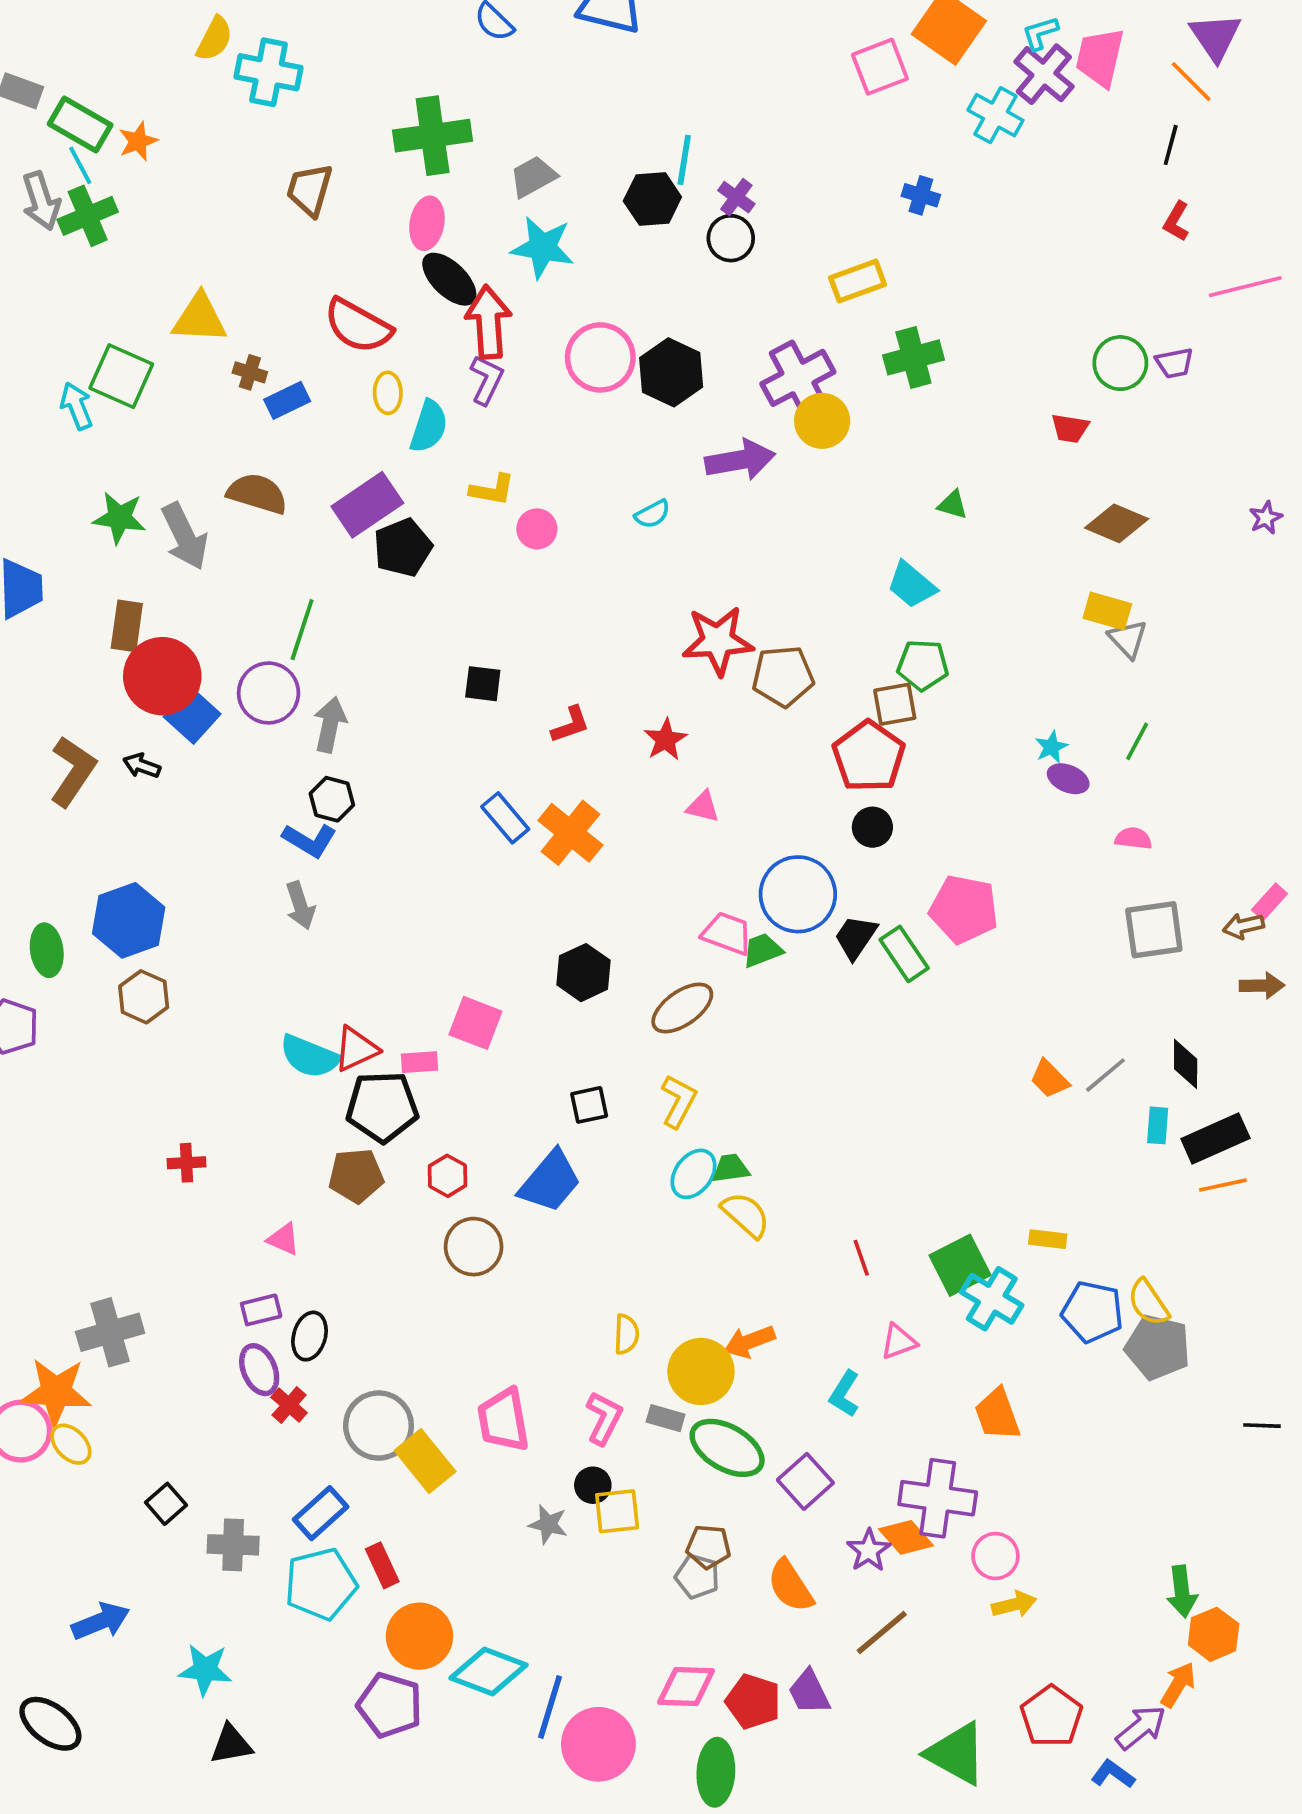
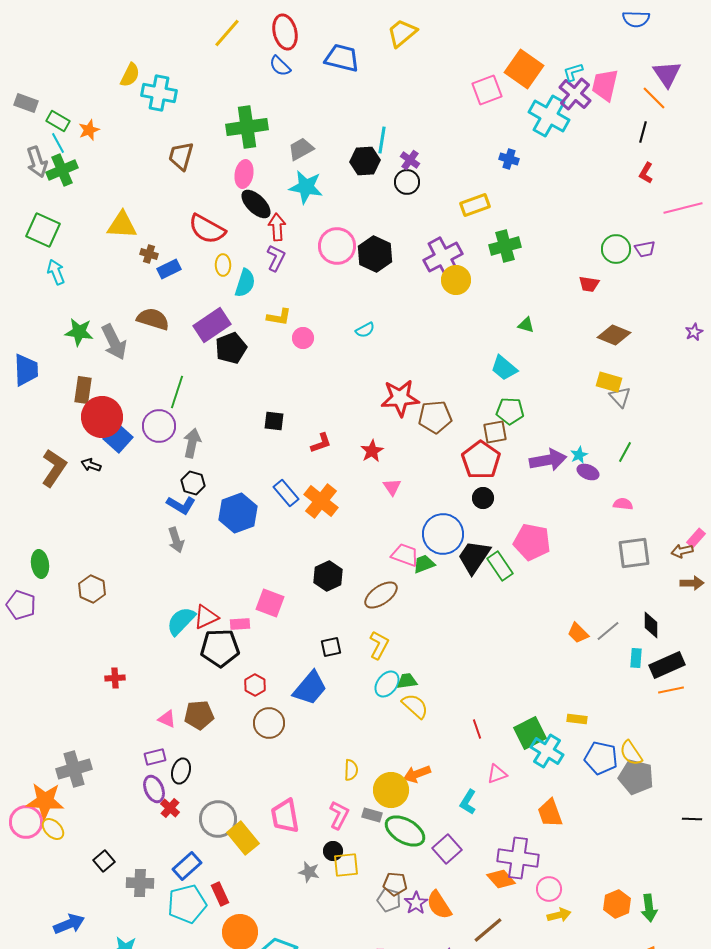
cyan cross: (995, 115) -> (549, 116), size x1.4
green rectangle: (80, 124) -> (58, 121), size x0.7
red arrow: (488, 322) -> (277, 227), size x0.7
green square: (121, 376) -> (43, 230), moved
purple arrow: (740, 460) -> (548, 460), moved
pink triangle: (703, 807) -> (392, 487), turned 42
blue hexagon: (129, 920) -> (238, 513), moved
black trapezoid: (856, 937) -> (474, 557), size x1.4
cyan semicircle: (310, 1056) -> (181, 621), turned 112
brown pentagon: (356, 1176) -> (199, 715), moved
purple star: (869, 1550) -> (416, 903), moved
orange hexagon: (1214, 1634) -> (617, 904), moved

